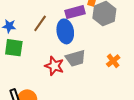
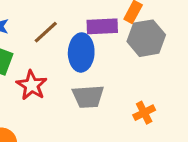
red star: (54, 66) -> (32, 85), moved

